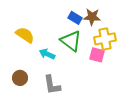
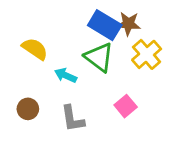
blue rectangle: (75, 18) -> (105, 25), size x1.6
yellow cross: (105, 39) -> (147, 54), turned -30
pink square: (97, 55) -> (126, 106), moved, turned 35

